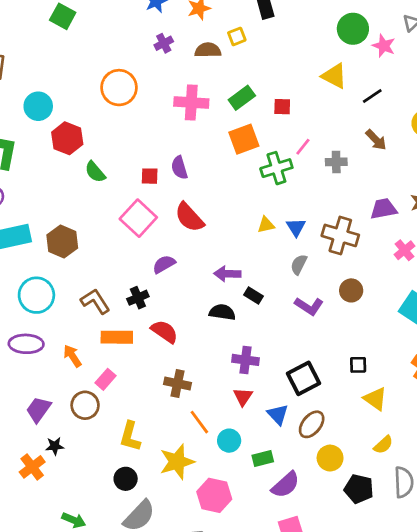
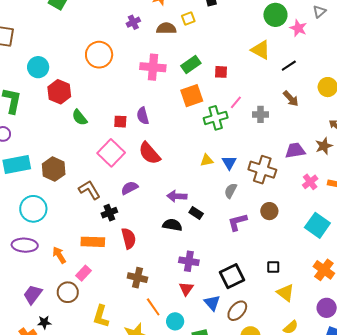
brown L-shape: (95, 301) -> (89, 190), moved
purple L-shape: (309, 306) -> (237, 222), turned 130
red semicircle: (164, 332) -> (129, 238), turned 40

